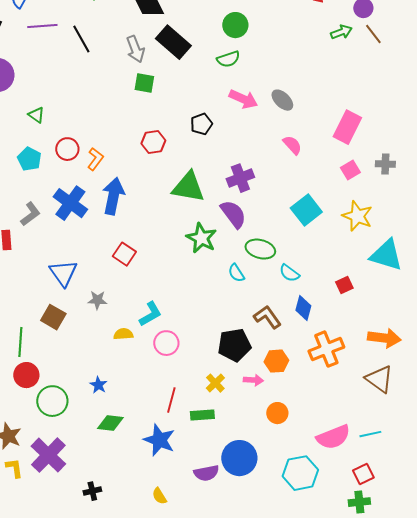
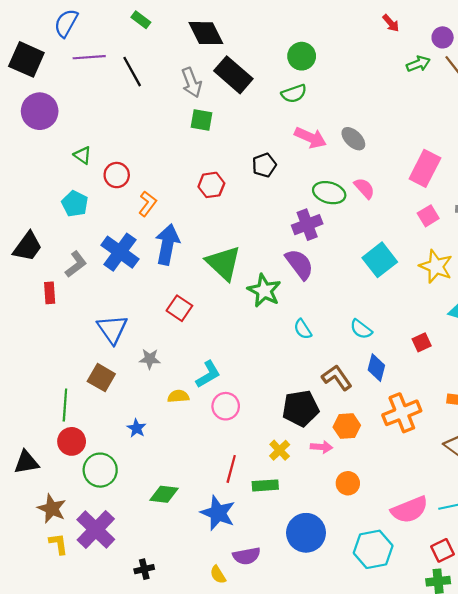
red circle: (67, 149) -> (117, 175), moved
green triangle: (188, 187) -> (223, 263), moved, turned 33
green ellipse: (260, 249) -> (329, 193), moved
blue star: (98, 385) -> (136, 428), moved
purple semicircle: (206, 473) -> (247, 556), moved

